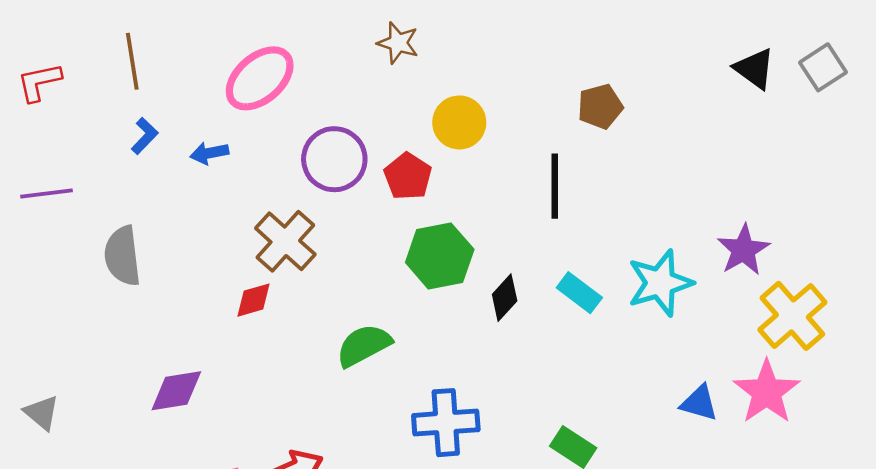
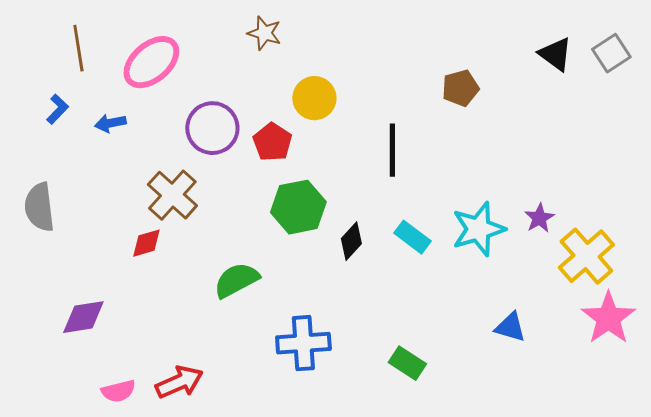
brown line: (132, 61) -> (78, 48), moved
brown pentagon: (600, 107) -> (460, 88), moved
purple star: (743, 250) -> (539, 218), moved, size x0.7
pink star: (767, 392) -> (608, 318), moved

